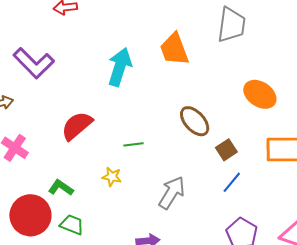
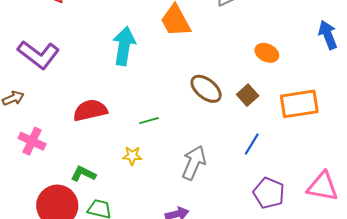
orange ellipse: (260, 94) -> (267, 53), size x0.7
red semicircle: (77, 126) -> (90, 110), turned 36
brown square: (226, 150) -> (248, 95), moved

